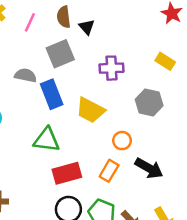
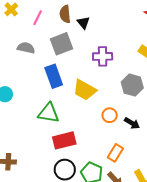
gray semicircle: (26, 75) -> (26, 48), moved
black arrow: (149, 168) -> (132, 123), moved, size x0.7
orange rectangle: (109, 171) -> (115, 153), moved

